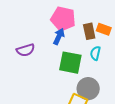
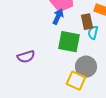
brown rectangle: (89, 31) -> (87, 22), moved
purple semicircle: (26, 50) -> (26, 57), moved

